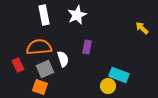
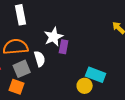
white star: (77, 15) -> (54, 37), moved

